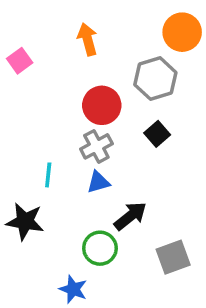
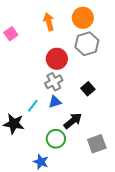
orange circle: (182, 32) -> (83, 18), moved
black square: (157, 134) -> (88, 89), moved
cyan line: (48, 175) -> (33, 106), moved, turned 32

